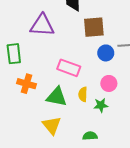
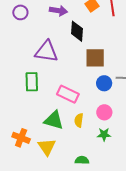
green rectangle: (14, 54) -> (32, 82), moved
orange cross: (26, 84) -> (21, 138), moved
green star: (101, 105) -> (104, 134), moved

